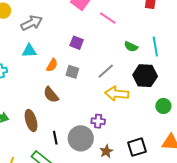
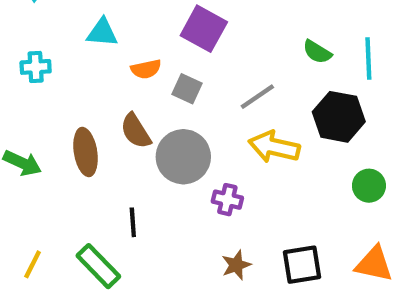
purple square: (77, 43) -> (204, 29), size x1.5
orange semicircle: (52, 65) -> (146, 69), turned 40
brown ellipse: (31, 120) -> (86, 152), moved
gray circle: (81, 138) -> (183, 157), moved

